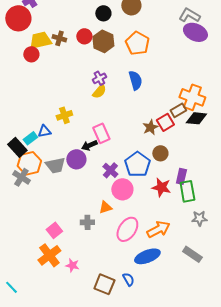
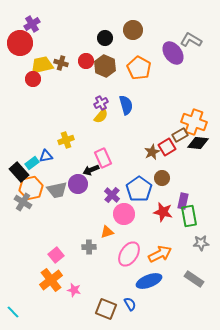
purple ellipse: (195, 32) -> (173, 53), moved, turned 30
blue semicircle: (135, 80) -> (126, 105), moved

